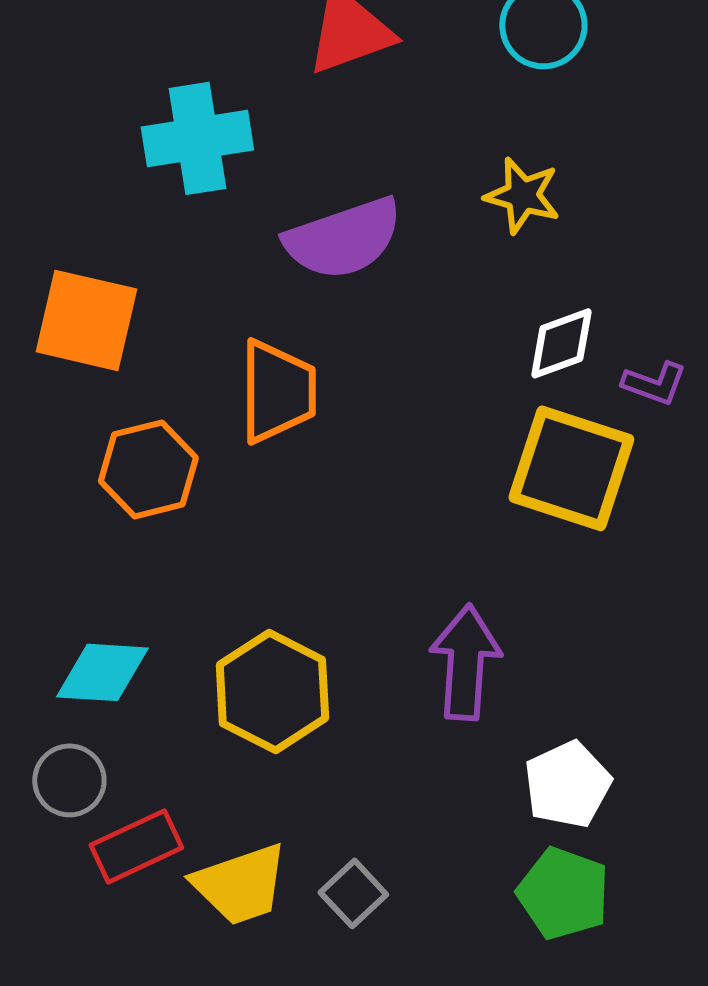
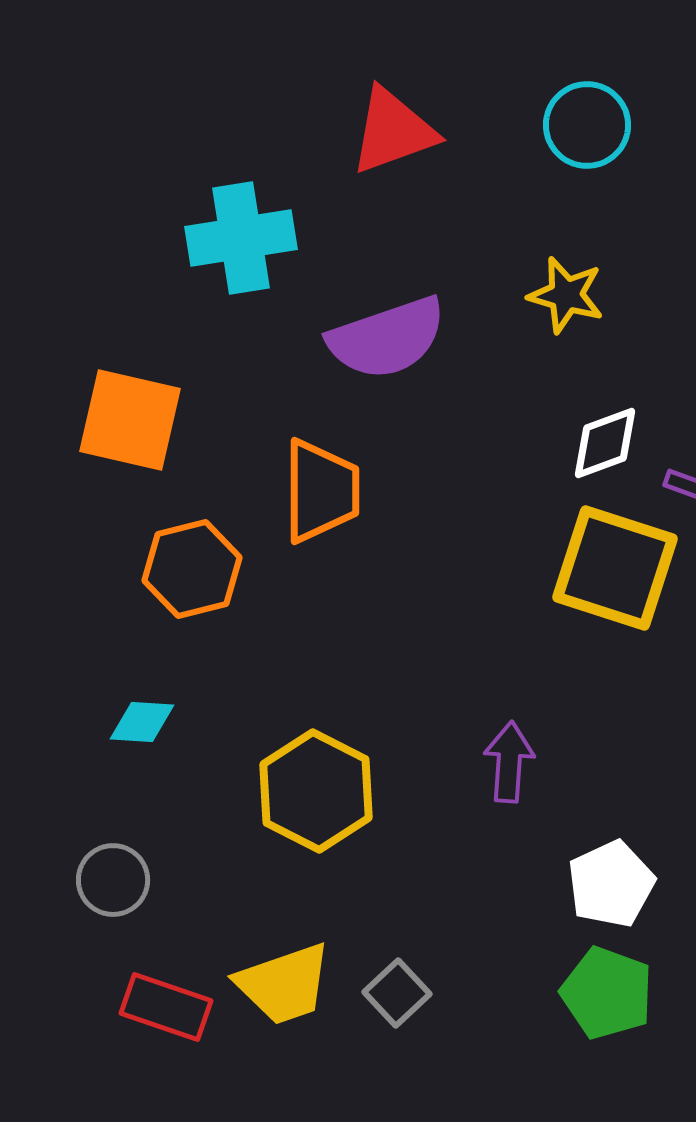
purple arrow: (465, 662) -> (509, 762), size x0.7
cyan diamond: (102, 672) -> (142, 722), moved, size x0.7
red rectangle: (136, 846) -> (166, 1007), moved, turned 44

